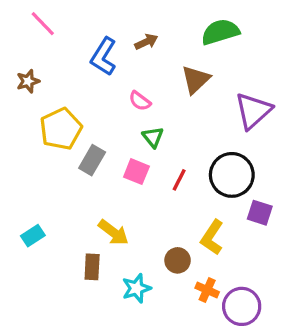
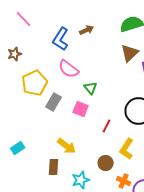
brown triangle: (196, 80) -> (130, 53), moved
pink semicircle: (140, 101) -> (69, 69), moved, size x1.5
red line: (179, 180) -> (107, 126), moved

